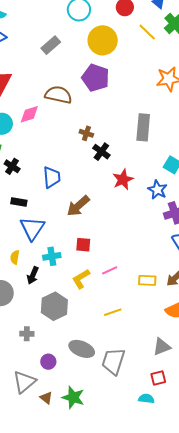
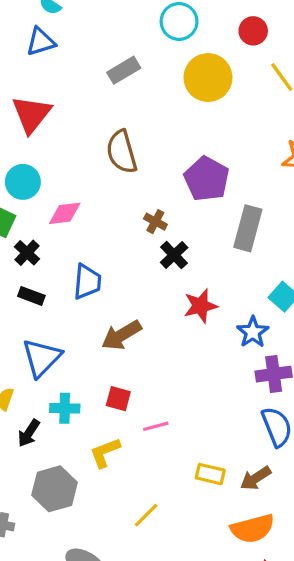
purple pentagon: (96, 78) -> (207, 179), moved
brown semicircle: (58, 95) -> (122, 152), turned -128
pink diamond: (29, 114) -> (65, 213), moved
black rectangle: (19, 202) -> (31, 296), moved
pink line: (110, 270) -> (156, 426), moved
yellow line: (113, 312) -> (146, 515), turned -36

